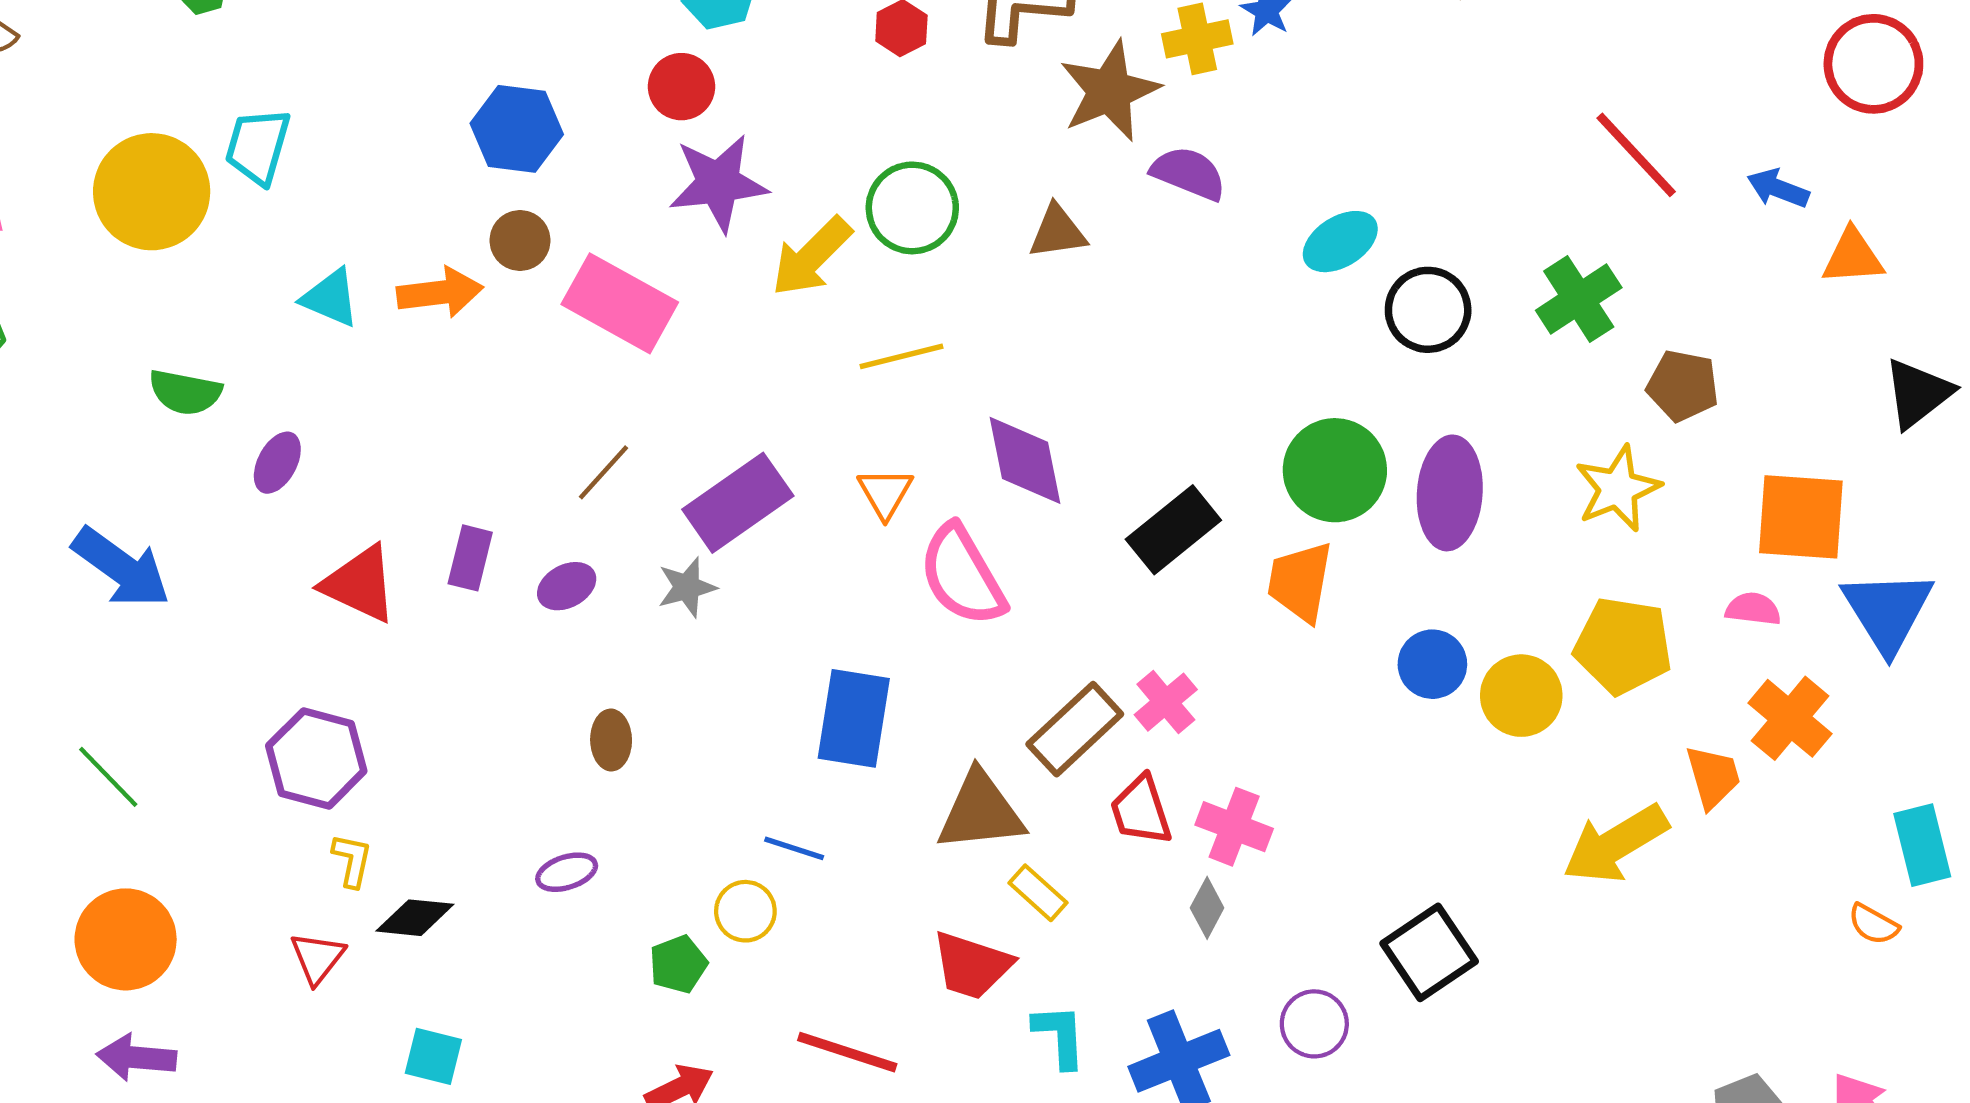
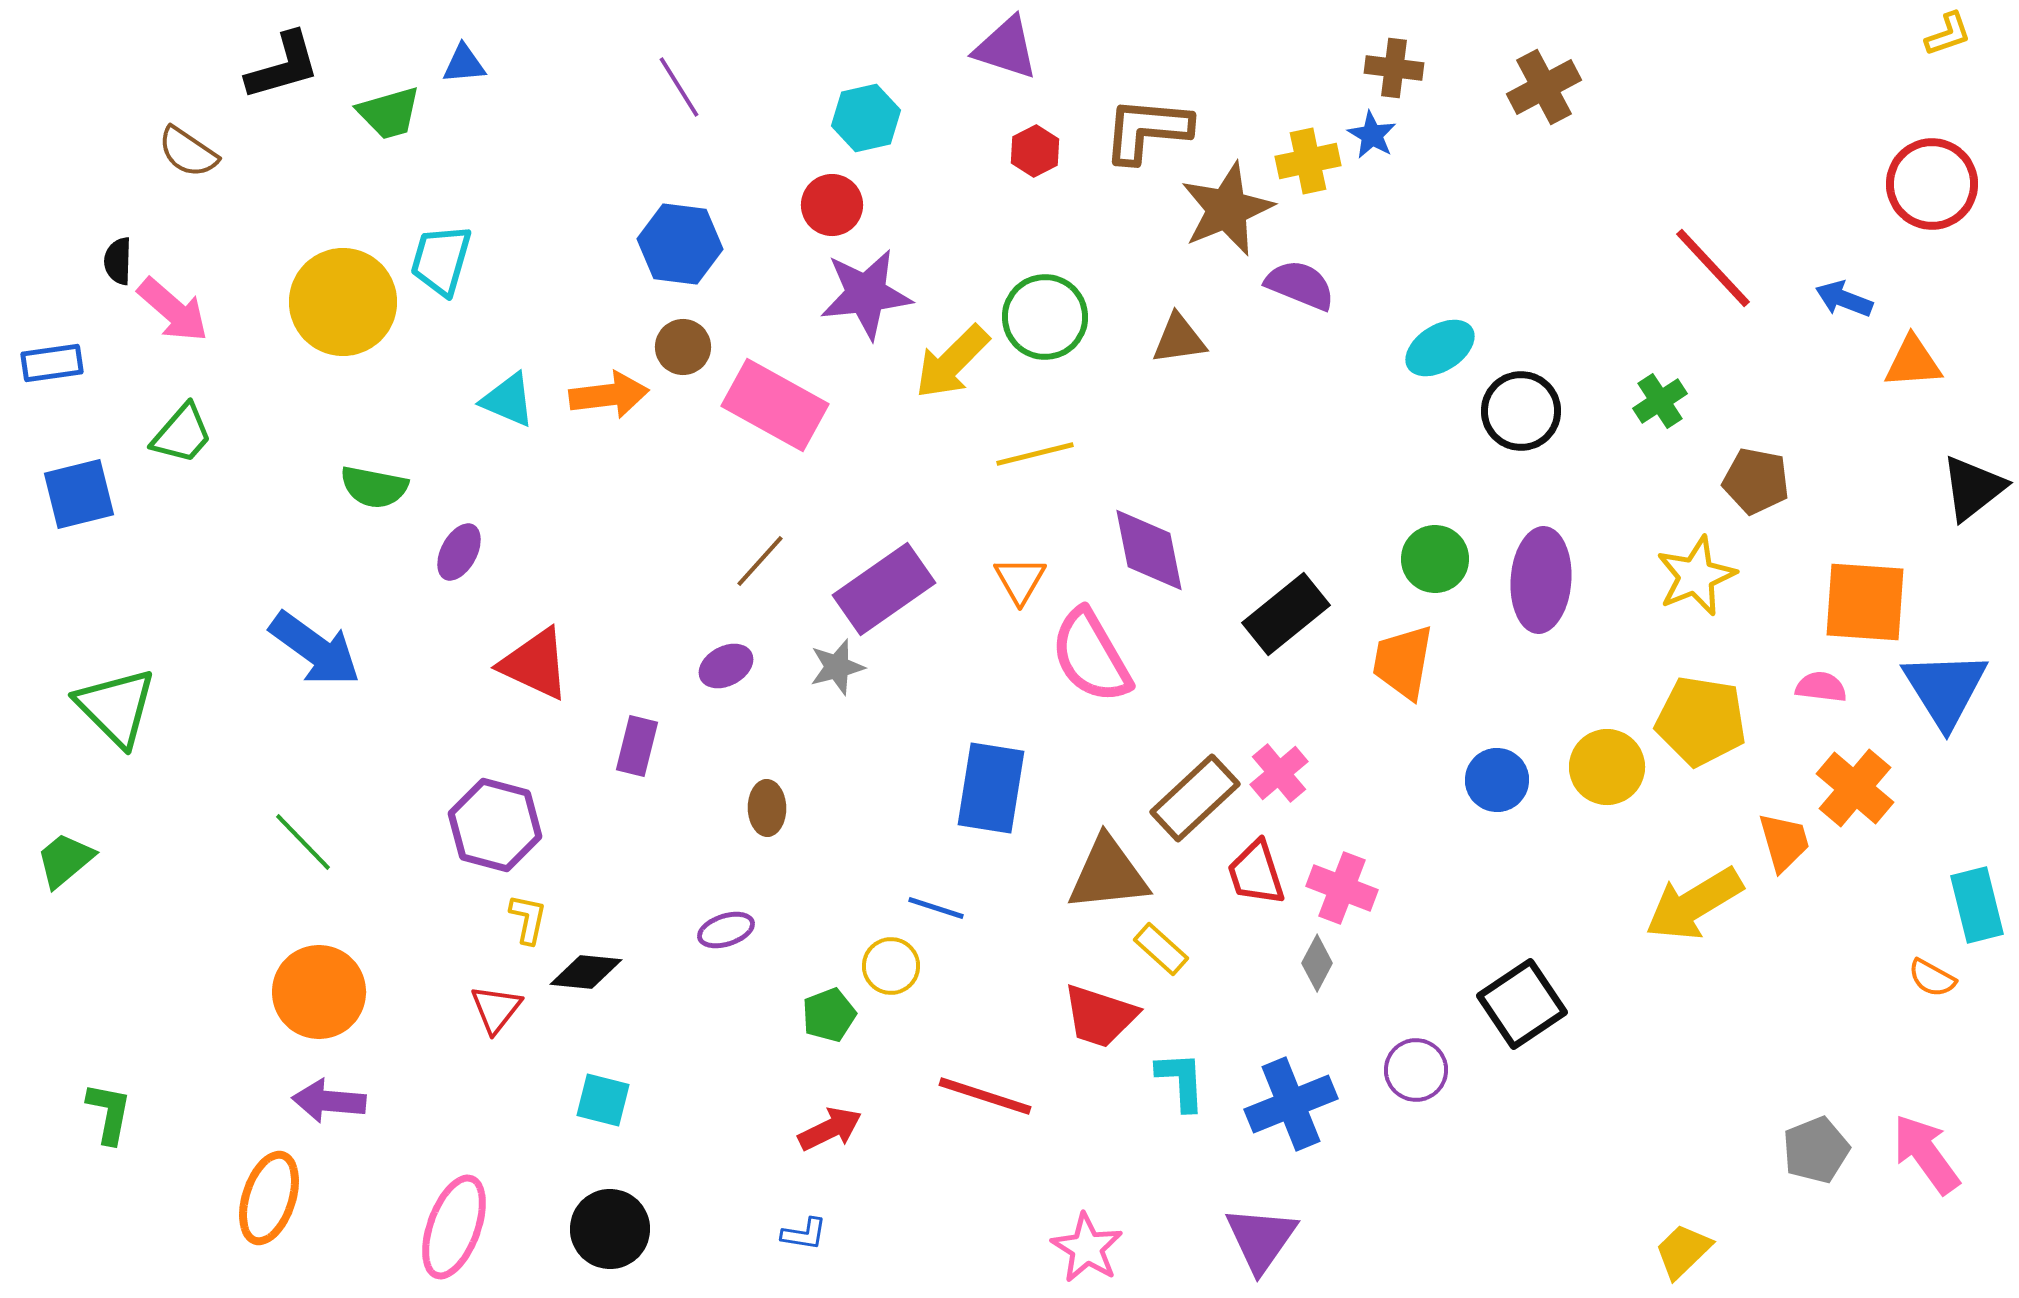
green cross: (1579, 299) -> (1660, 401), size x0.7
green circle: (1335, 470) -> (1435, 559), size x0.7
purple rectangle: (470, 558) -> (637, 746), moved
blue circle: (1432, 664) -> (1497, 780), moved

